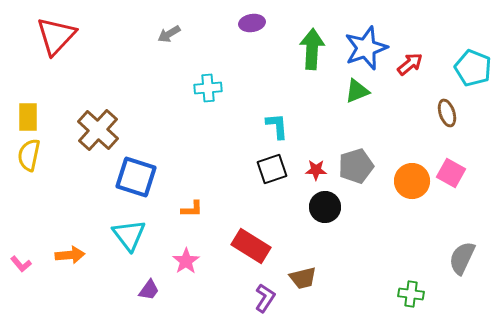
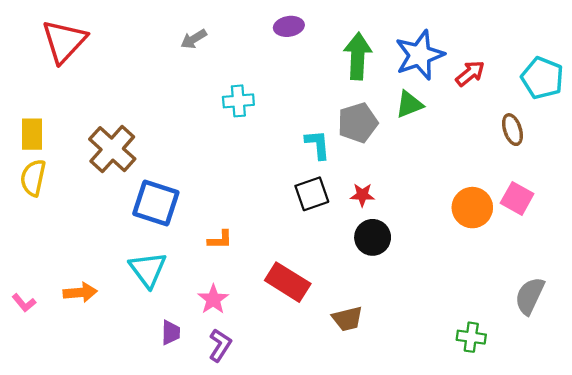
gray pentagon: (356, 166) -> (358, 123), moved
purple trapezoid: (149, 290) -> (171, 333), turned -35
purple L-shape: (265, 298) -> (220, 345), moved

